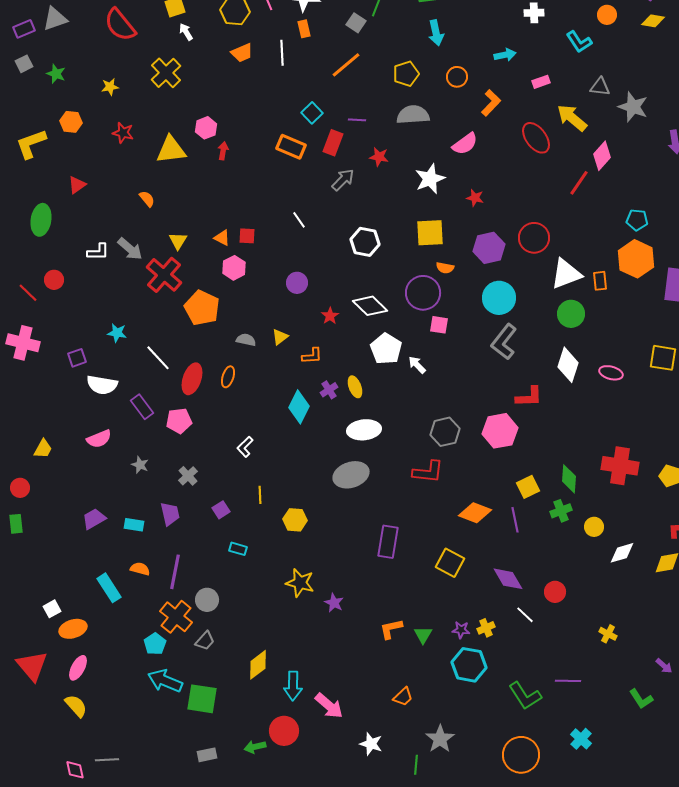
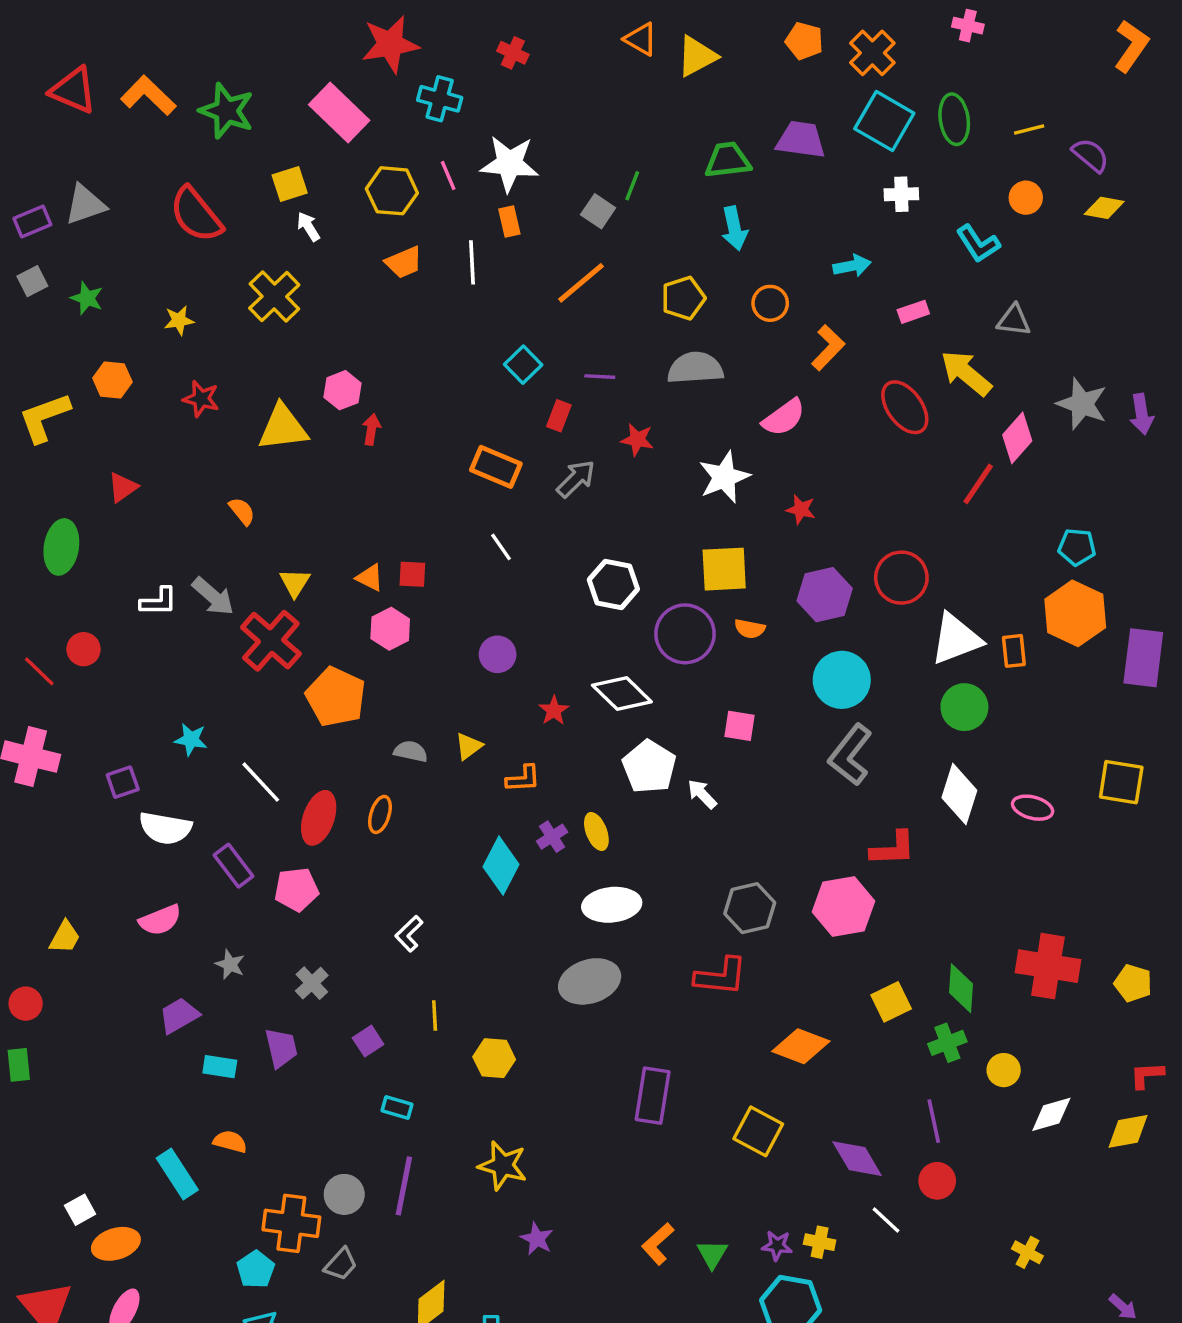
gray star: (633, 107) -> (1082, 404), moved
red rectangle: (333, 143) -> (559, 416), size x0.7
orange rectangle: (291, 147) -> (496, 467), moved
purple circle: (423, 293) -> (685, 634), moved
purple trapezoid: (94, 519) -> (179, 1016), moved
purple line: (515, 520) -> (934, 1121), moved
purple line: (175, 572) -> (404, 1186), moved
purple star: (334, 603) -> (537, 1239), moved
orange cross: (176, 617) -> (291, 1223), turned -32
yellow cross: (486, 628) -> (820, 1242), turned 36
orange L-shape: (391, 629) -> (658, 1244), turned -30

